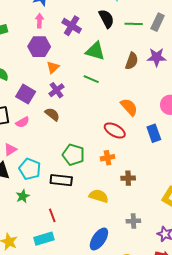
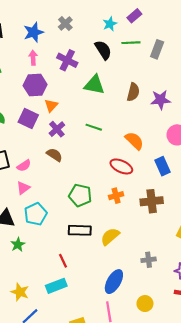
green line: (134, 24) -> (131, 43), moved
purple star: (157, 57) -> (161, 100), moved
green line: (91, 79) -> (94, 127), moved
purple square: (26, 94) -> (28, 119), moved
pink triangle: (10, 150) -> (23, 188), moved
cyan pentagon: (30, 169) -> (36, 214), turned 30
brown cross: (128, 178) -> (152, 201), moved, size x1.5
black rectangle: (61, 180) -> (80, 230), moved
green star: (23, 196) -> (18, 245), moved
yellow semicircle: (99, 196) -> (110, 237), turned -54

